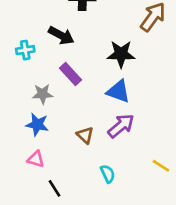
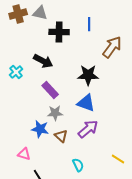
cyan cross: (25, 50) -> (16, 72), turned -32
gray star: (43, 94) -> (55, 113), moved
blue star: (37, 125) -> (40, 129), moved

